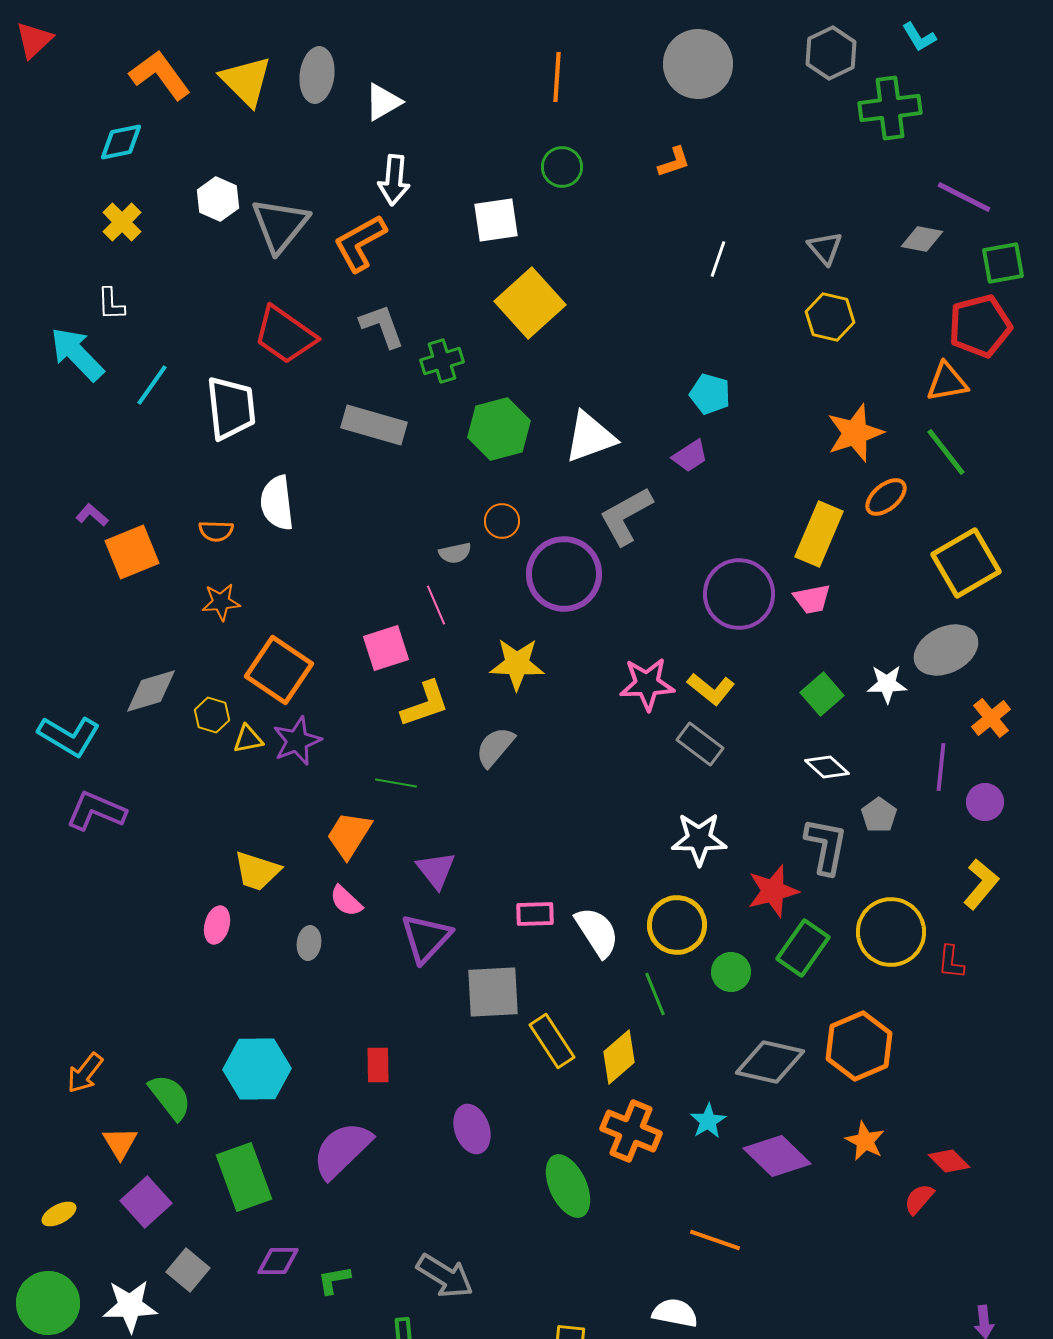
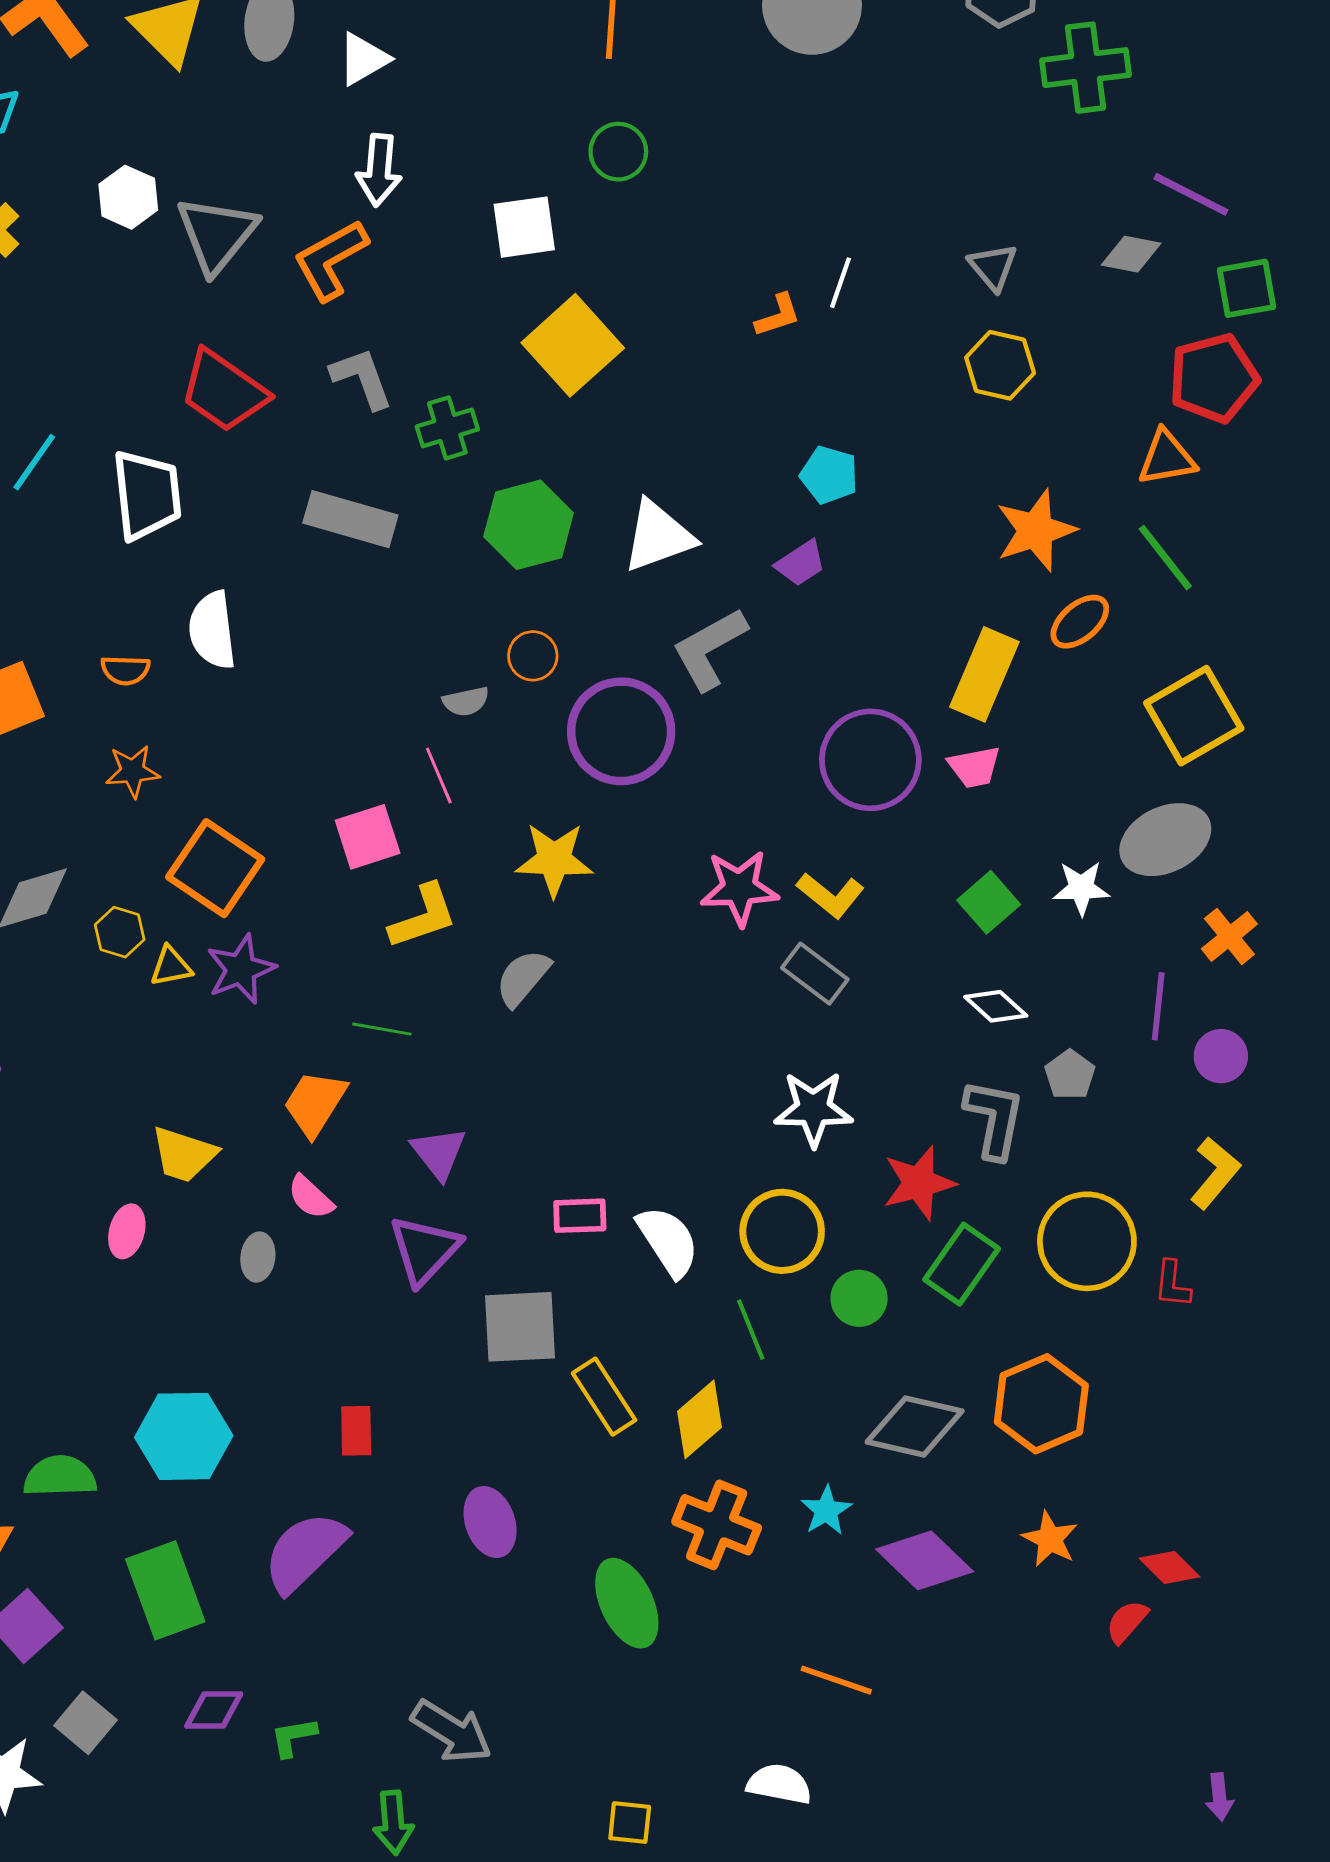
orange L-shape: (674, 162) -> (778, 315), moved
green semicircle: (170, 1097) -> (60, 1476), turned -54

